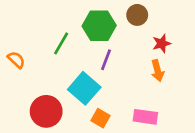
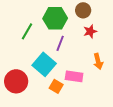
red star: (162, 43) -> (90, 31), moved
orange arrow: (158, 71) -> (98, 61), moved
pink rectangle: (145, 117) -> (74, 76), moved

